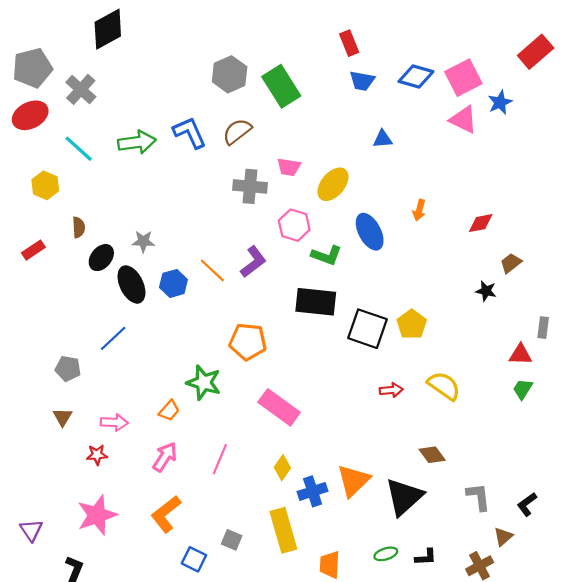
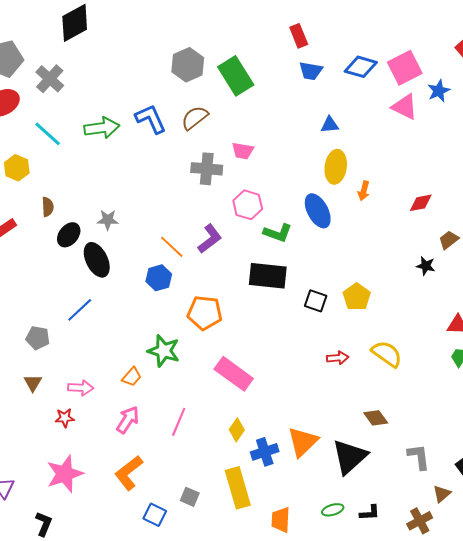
yellow ellipse: (333, 184) -> (336, 167), moved, turned -32
blue hexagon: (173, 283) -> (159, 278), moved
black square: (367, 329) -> (316, 301), size x0.6

